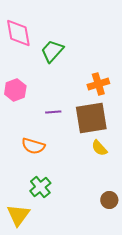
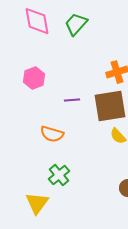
green trapezoid: (52, 51) -> (76, 24), moved

